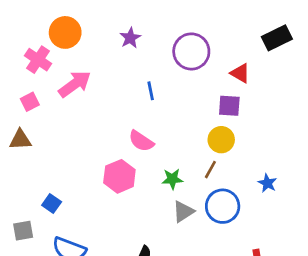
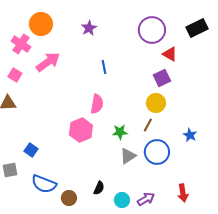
purple circle: (191, 51) -> (152, 30), moved
pink square: (30, 102) -> (15, 75), turned -32
purple square: (229, 106) -> (162, 78), turned -30
pink semicircle: (141, 141) -> (97, 104), turned -114

